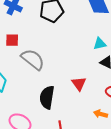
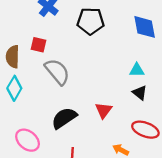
black semicircle: (47, 97) -> (64, 118), turned 35

